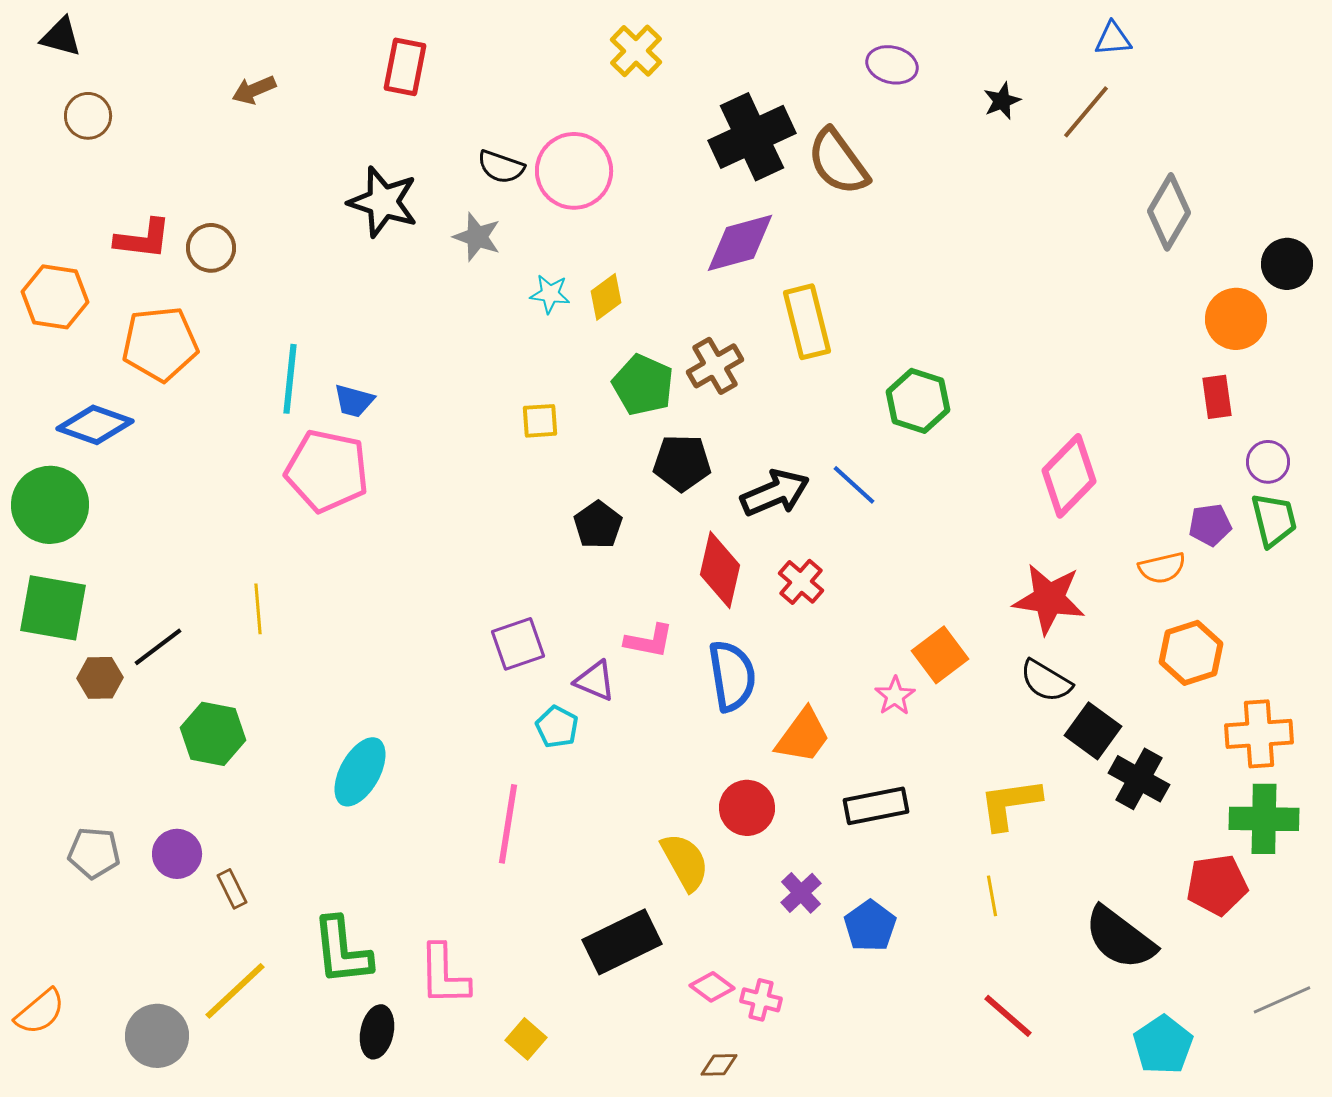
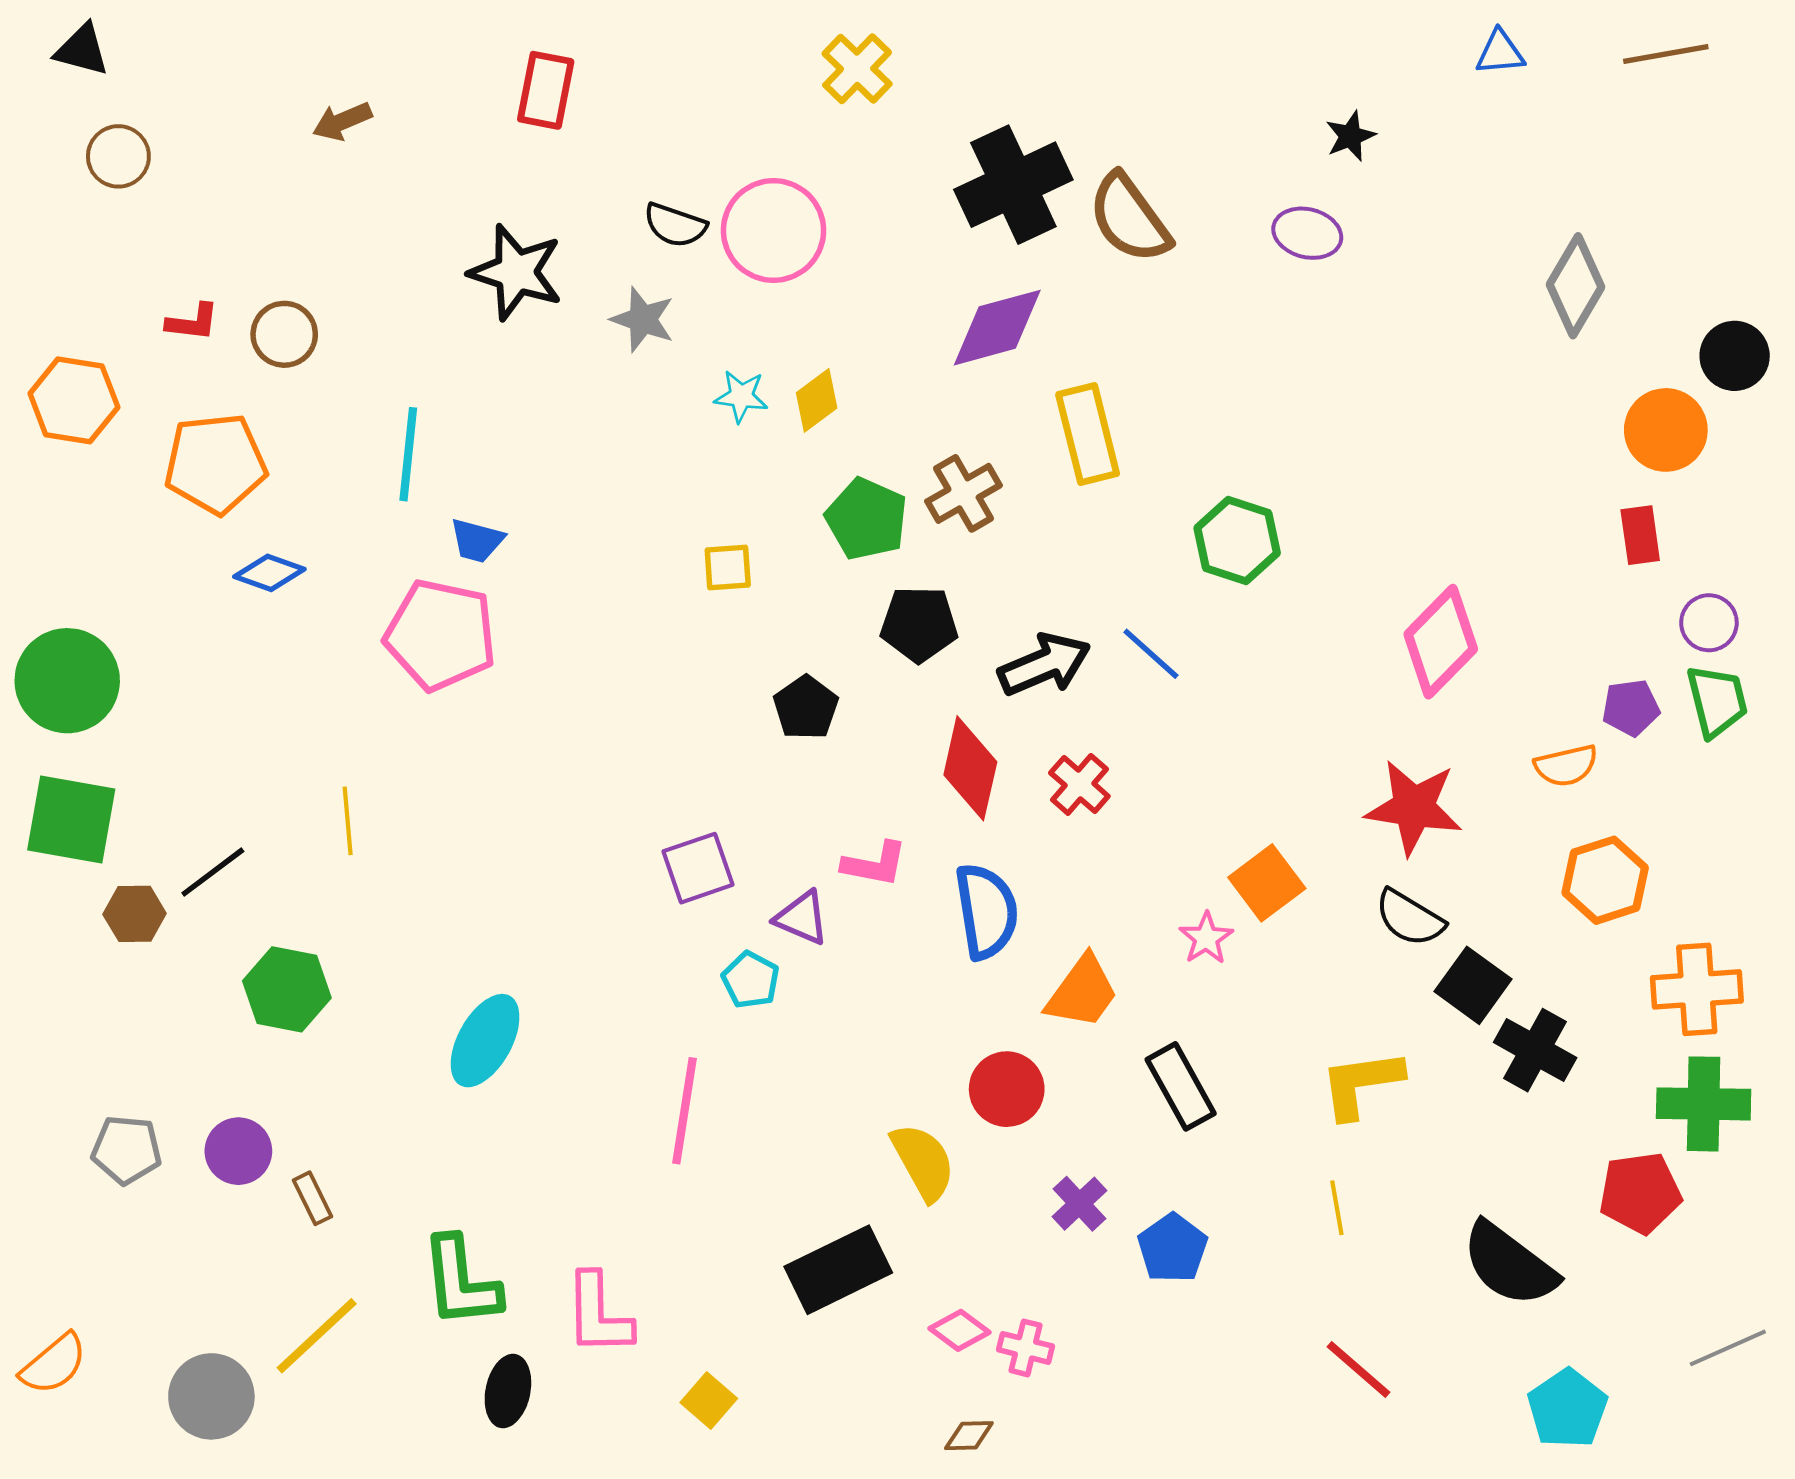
purple ellipse: (892, 65) -> (1307, 233), moved
brown line: (1086, 112) -> (1666, 54), moved, turned 40
red L-shape: (143, 239) -> (193, 322), size x0.7
cyan line: (290, 379) -> (408, 454), moved
blue diamond: (95, 425) -> (269, 573), moved, size x0.7
black rectangle: (876, 806) -> (1181, 1086), turned 72

